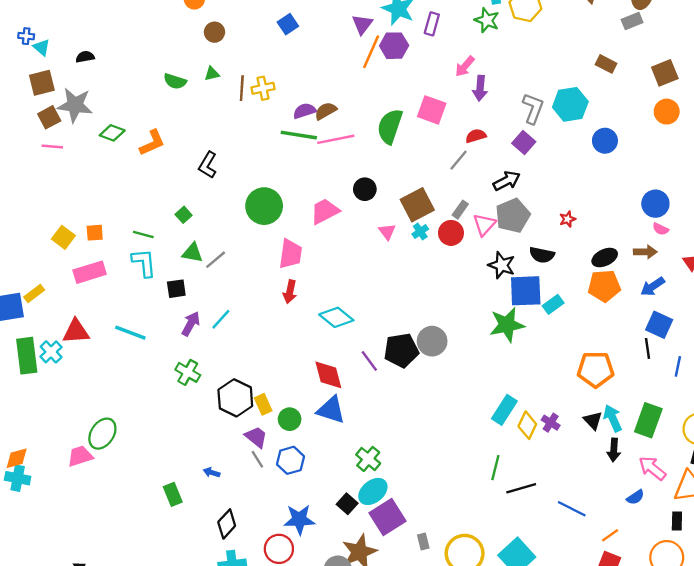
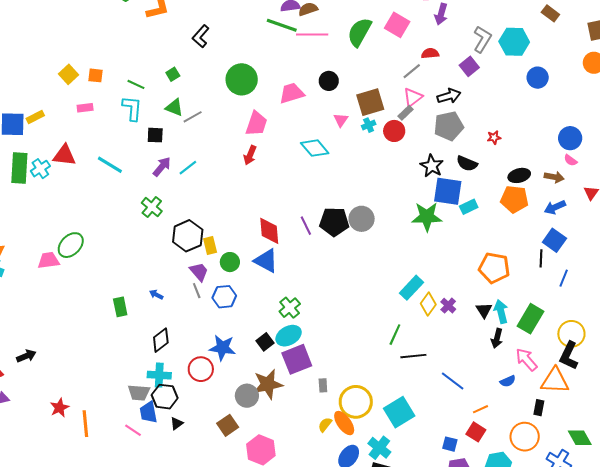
pink triangle: (484, 225) -> (413, 97), moved
pink rectangle: (90, 272) -> (85, 108), size x0.6
cyan diamond: (336, 317) -> (315, 148), moved

